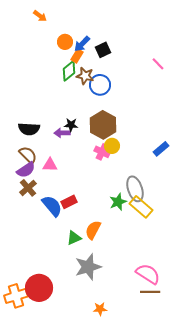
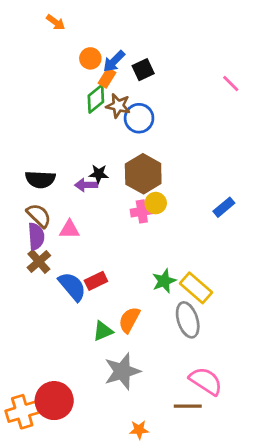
pink line: (158, 64) -> (231, 83), moved
pink cross: (102, 152) -> (142, 211), turned -35
purple semicircle: (26, 170) -> (36, 236), turned -60
gray ellipse: (135, 189) -> (188, 320), moved
brown line: (150, 292) -> (188, 406), moved

